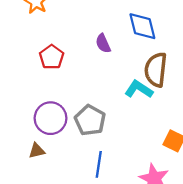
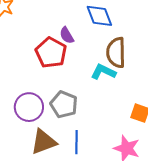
red pentagon: (52, 57) -> (51, 53), moved, size x1.4
brown triangle: (37, 151) -> (44, 142), moved, size x1.8

